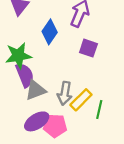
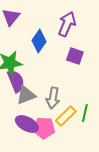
yellow rectangle: (81, 100) -> (66, 116), moved
purple ellipse: (37, 121) -> (27, 124), turned 60

